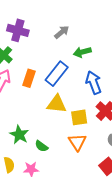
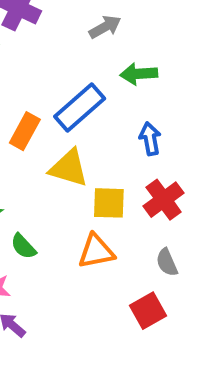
orange rectangle: (29, 78) -> (25, 131), moved
blue arrow: (94, 83) -> (150, 139), size x0.7
orange triangle: (77, 142) -> (96, 251), turned 42

